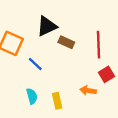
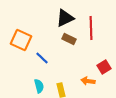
black triangle: (47, 26) -> (65, 18), moved
red line: (98, 45) -> (91, 28), moved

